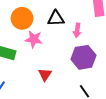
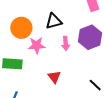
pink arrow: (77, 30) -> (66, 43), moved
purple hexagon: (84, 57) -> (90, 37), moved

